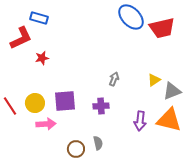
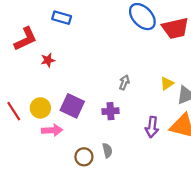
blue rectangle: (39, 18) -> (62, 18), moved
purple square: (65, 101) -> (72, 106), turned 30

